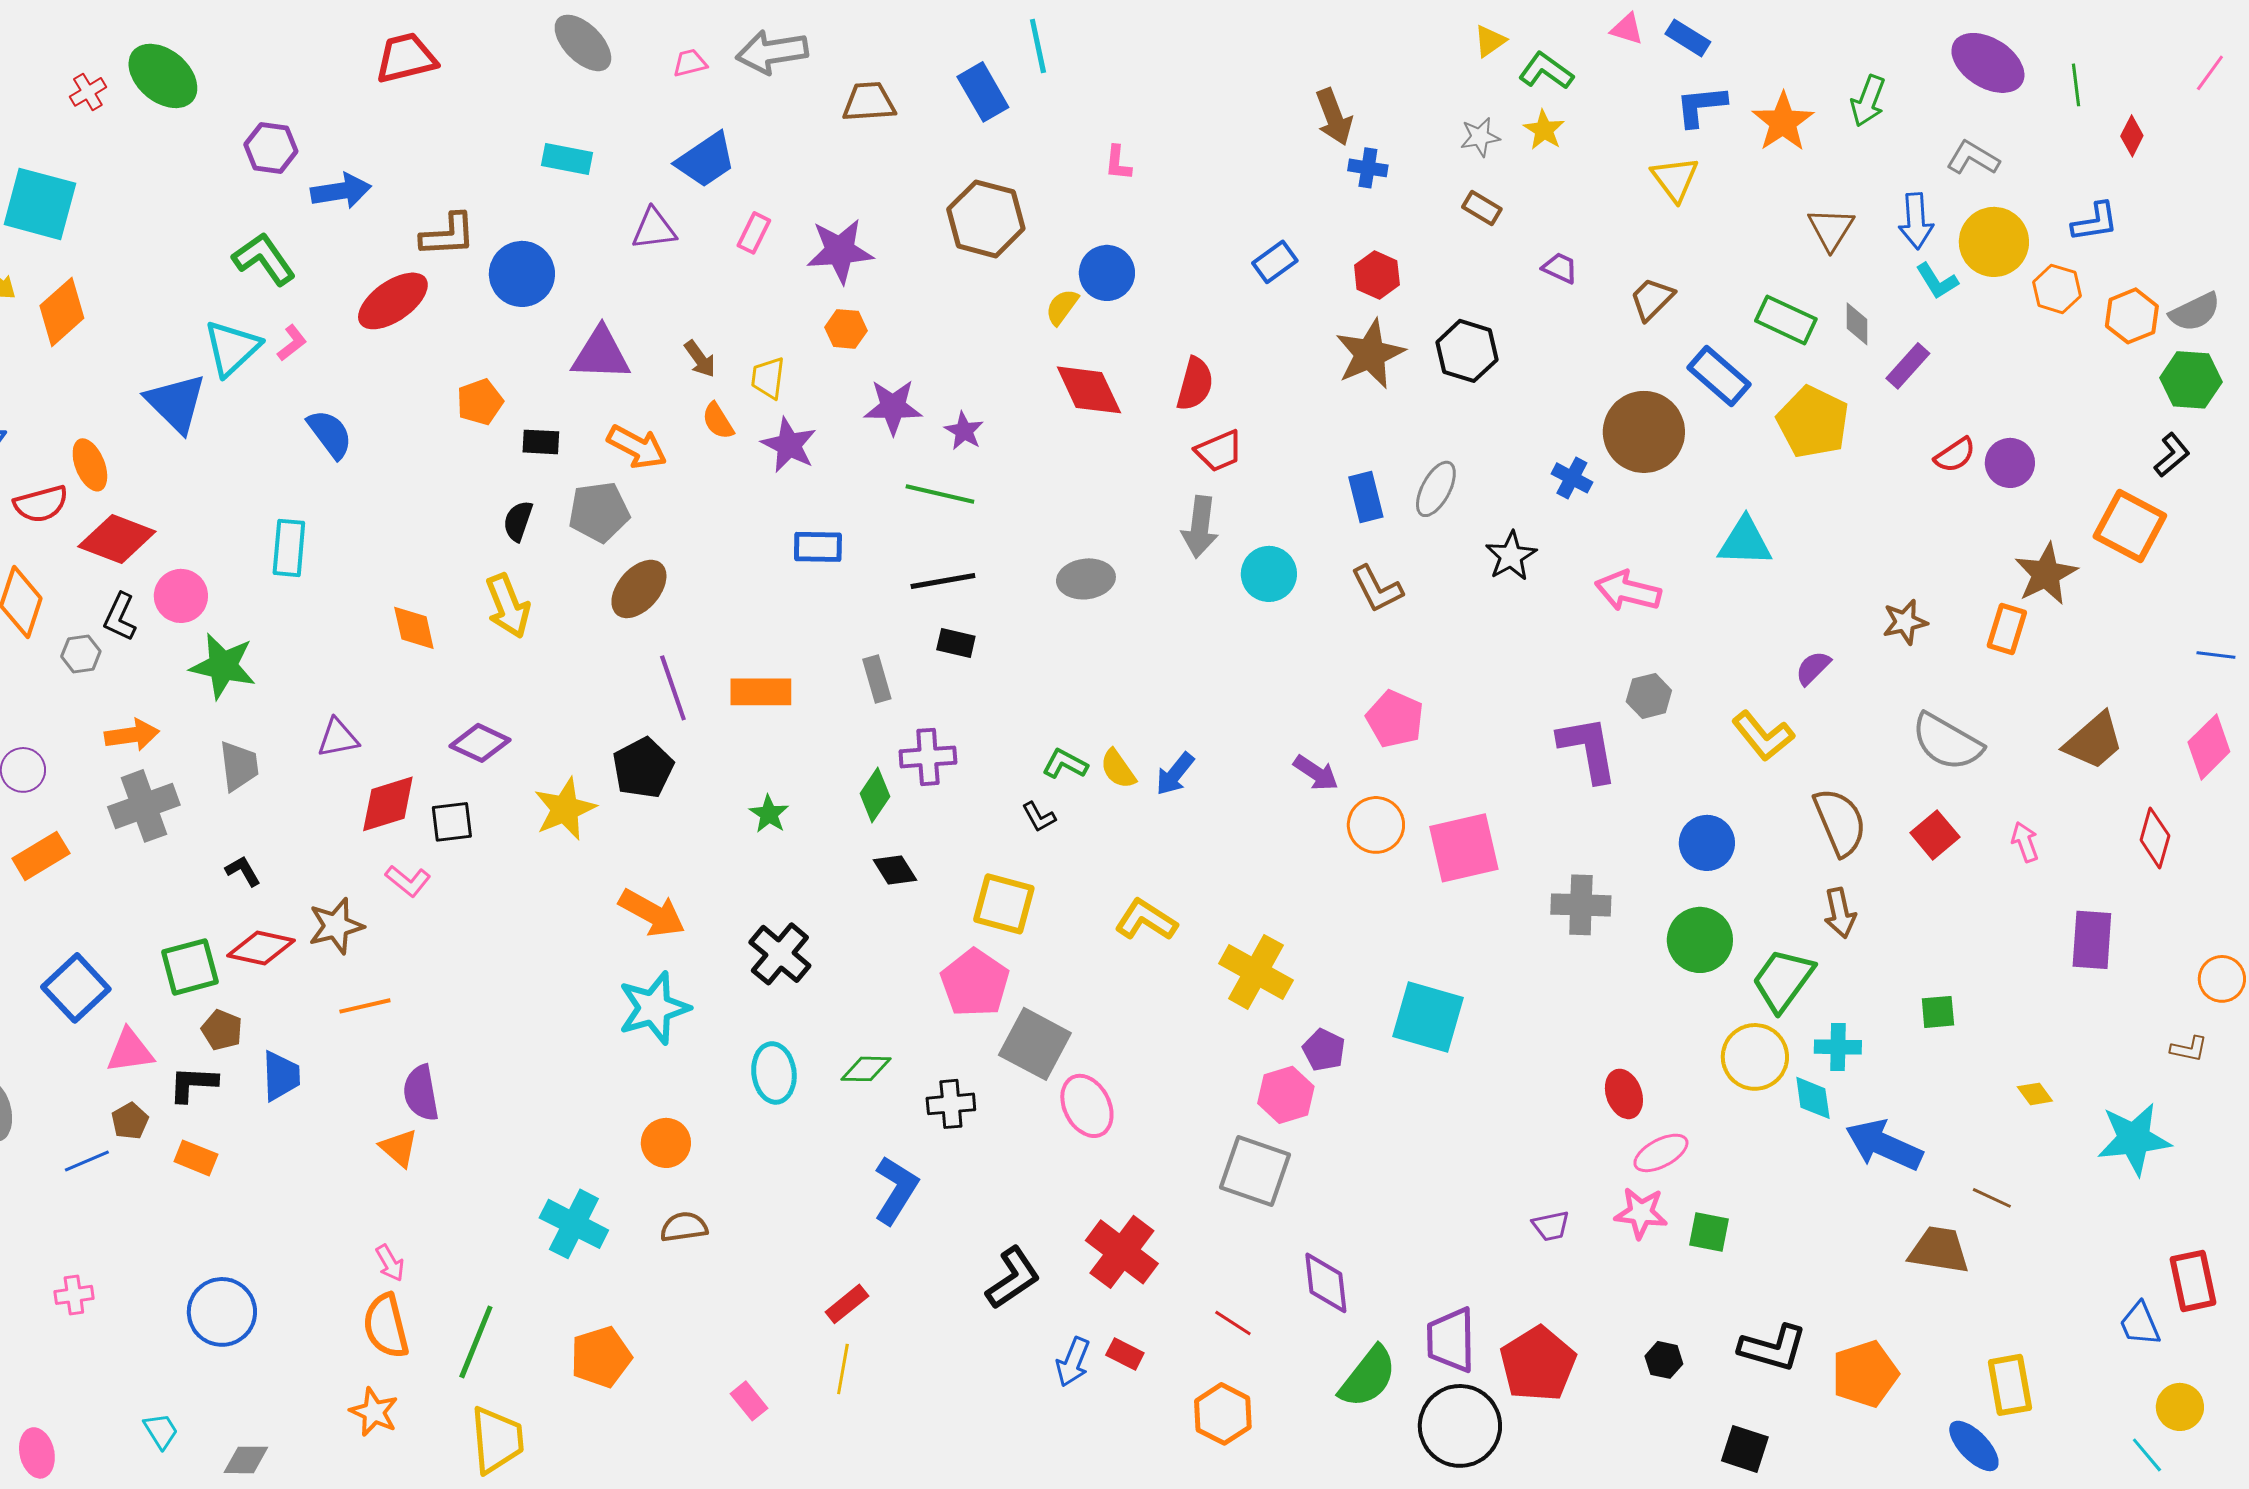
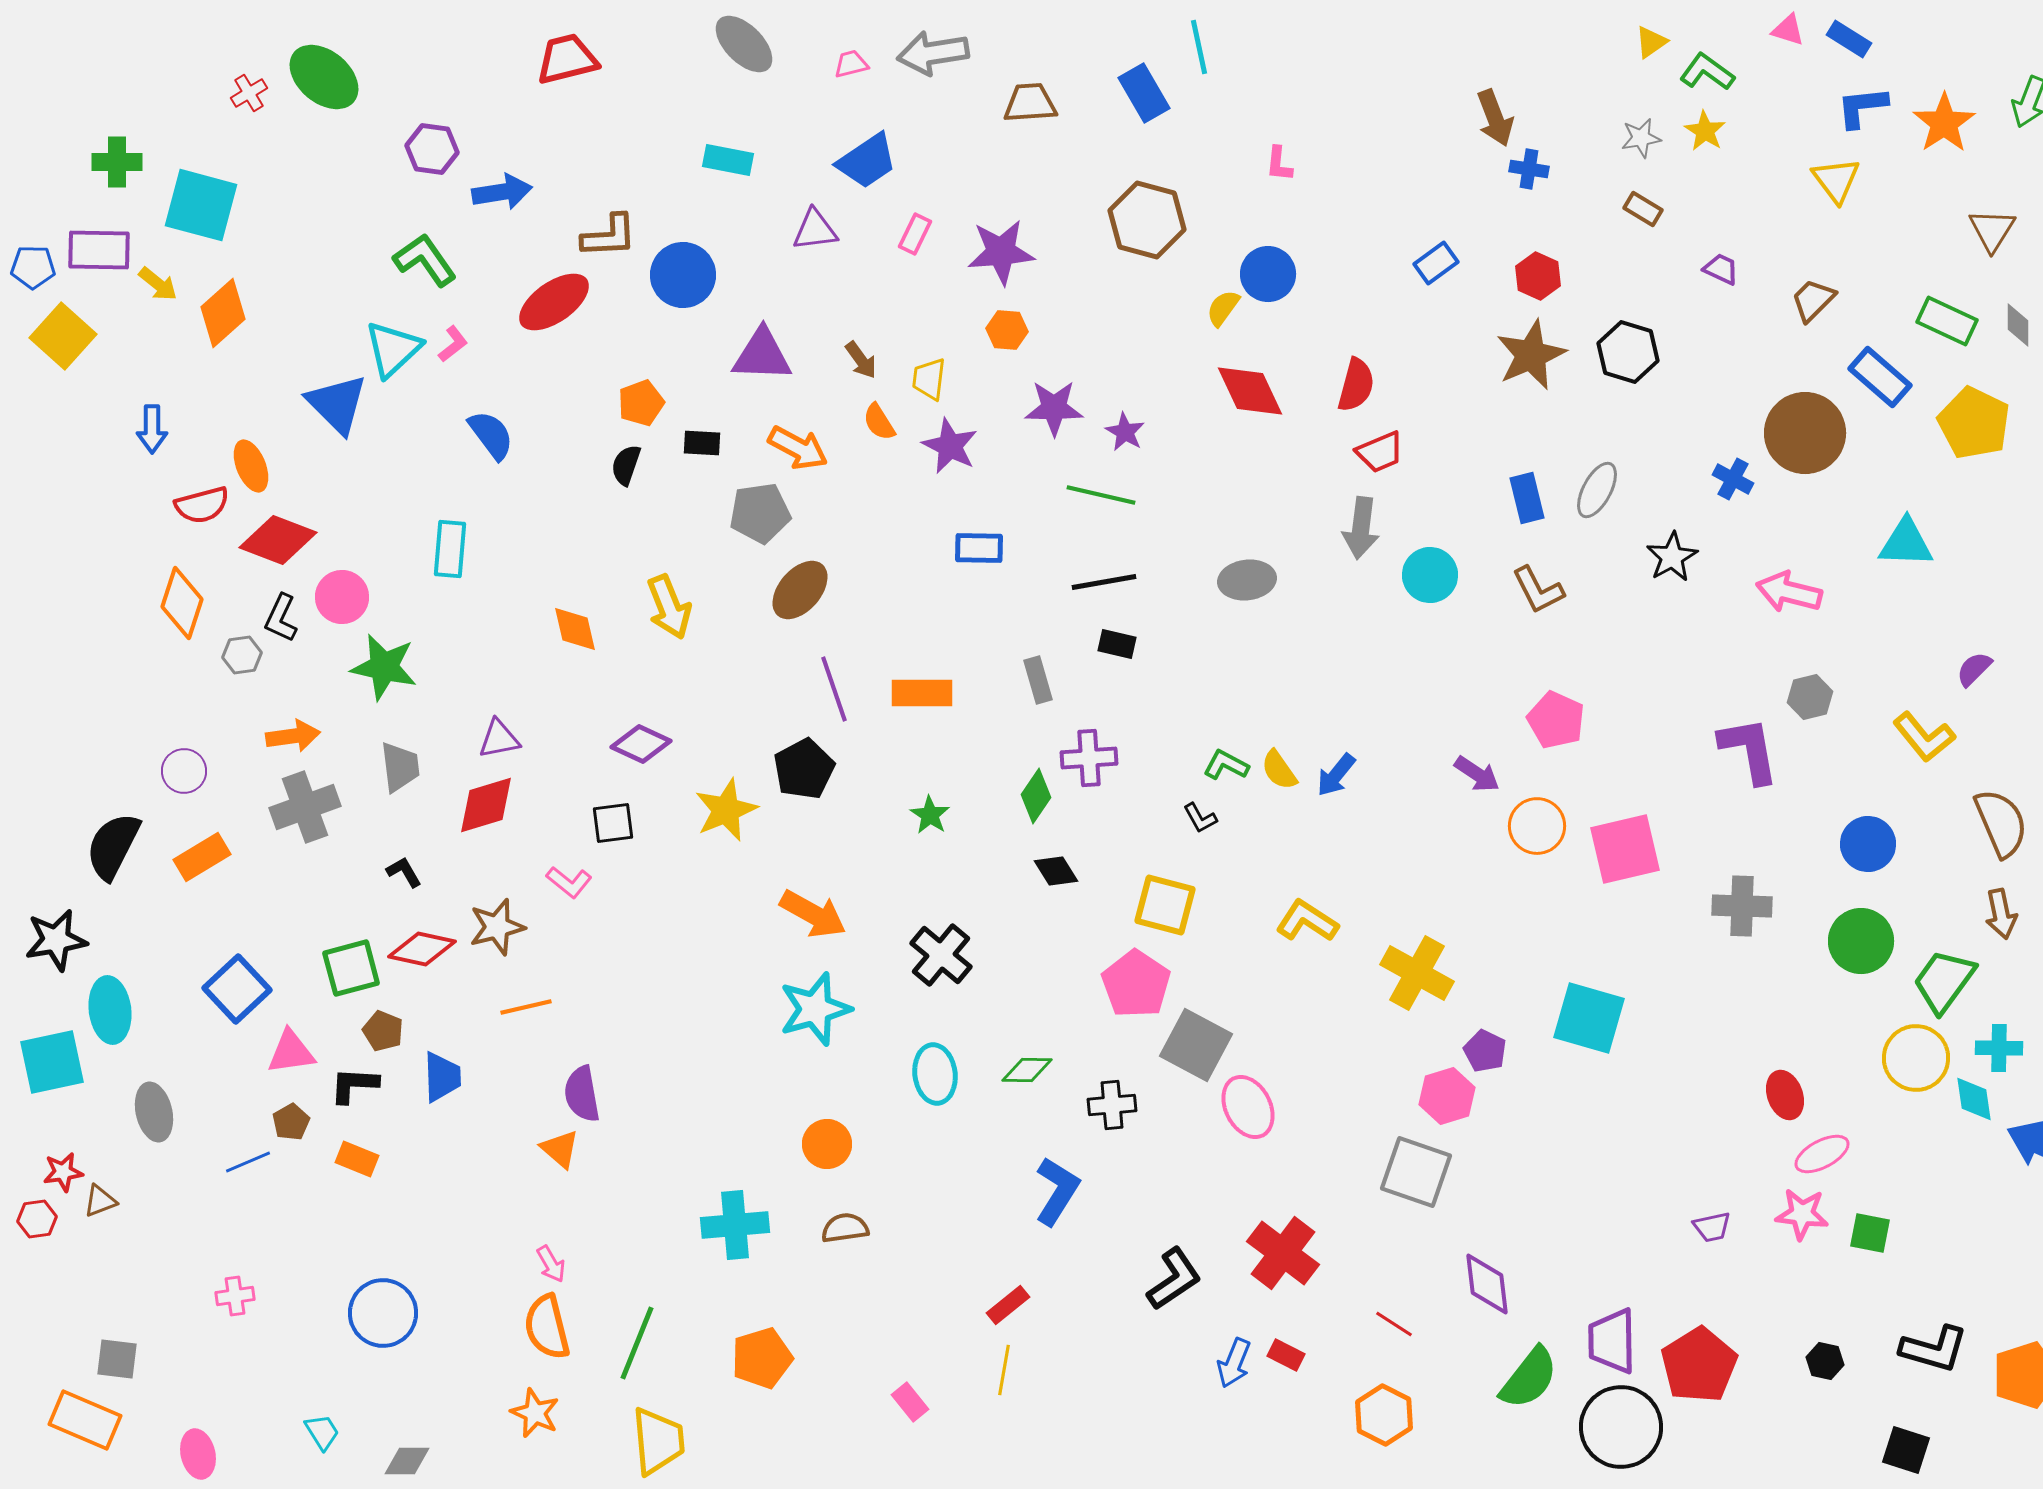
black semicircle: (518, 521) -> (626, 465), moved
red diamond: (388, 804) -> (486, 805), moved
cyan cross: (574, 1224) -> (735, 1225), turned -32

